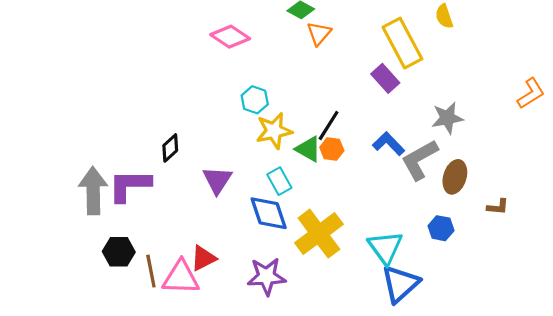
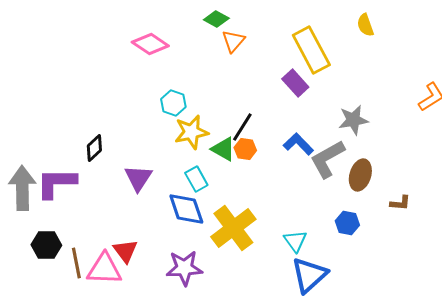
yellow semicircle: (444, 16) -> (365, 25), moved
cyan triangle: (385, 247) -> (295, 241), size x0.7
red triangle: (203, 258) -> (125, 251), turned -40

